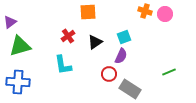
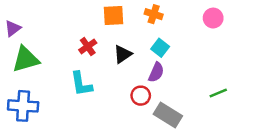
orange cross: (145, 11) -> (154, 14), moved
cyan square: (124, 37) -> (160, 48), turned -32

